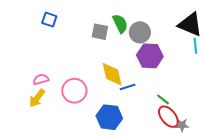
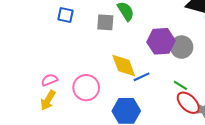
blue square: (49, 20) -> (65, 15), moved
gray circle: (140, 32) -> (182, 47), moved

